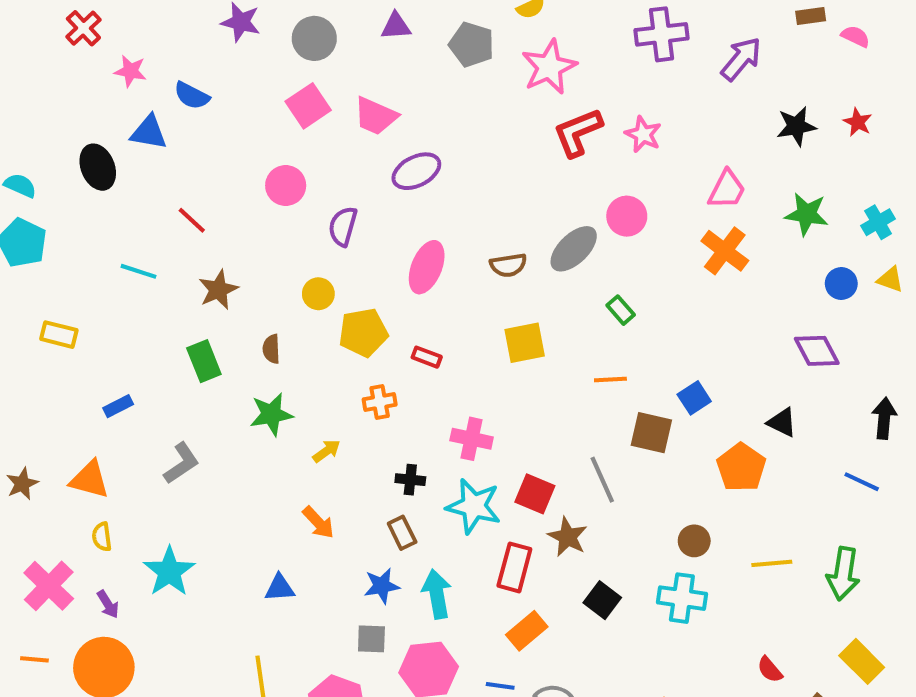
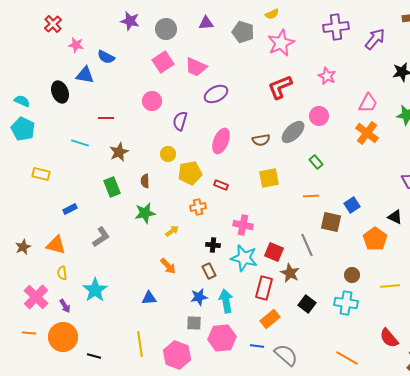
red L-shape: (578, 132) -> (280, 87), moved
red line: (192, 220) -> (106, 118), turned -42
red semicircle: (770, 670) -> (389, 338), size x1.5

